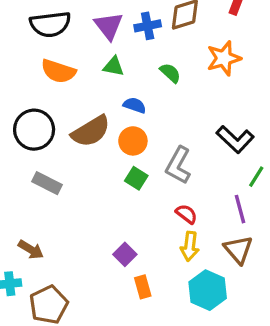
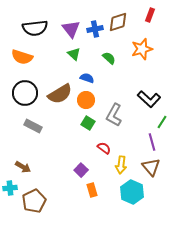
green triangle: (114, 66) -> (74, 54), turned 32
orange semicircle: (58, 71) -> (22, 57), moved
red semicircle: (186, 214) -> (104, 148), moved

